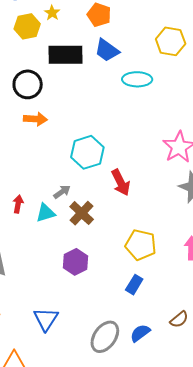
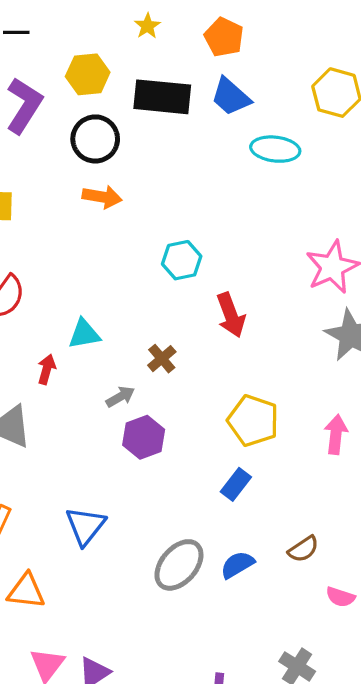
yellow hexagon: (27, 26) -> (88, 74), moved
cyan hexagon: (87, 152) -> (182, 260), size x0.7
gray arrow: (62, 192) -> (120, 397), moved
red arrow: (18, 204) -> (47, 369), moved
cyan triangle: (46, 213) -> (84, 334), moved
brown cross: (82, 213) -> (162, 359), size x0.7

